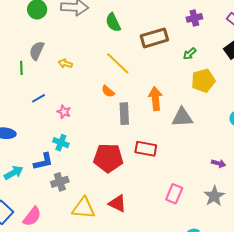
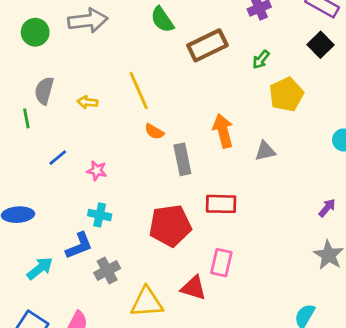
green semicircle: (113, 22) -> (162, 20), moved
yellow line: (118, 63) -> (139, 91), moved, turned 32
gray triangle: (182, 117) -> (265, 151), size x0.7
purple arrow: (219, 163) -> (327, 208), turned -56
pink rectangle: (174, 194) -> (221, 263), moved

